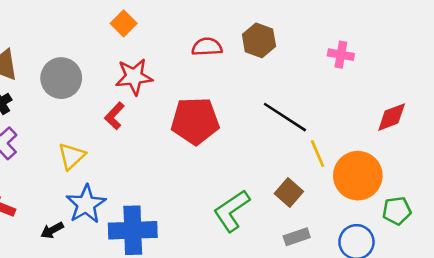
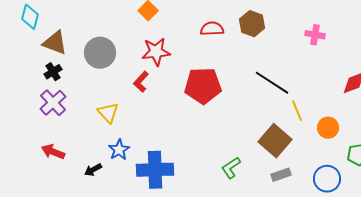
yellow triangle: (72, 156) -> (108, 113), turned -30
orange circle: (358, 176) -> (328, 128), size x0.6
brown square: (289, 193) -> (275, 141), size x1.5
blue star: (86, 204) -> (119, 150), size x0.7
green L-shape: (232, 211) -> (231, 168), moved, size x0.7

